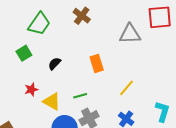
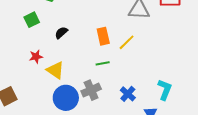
yellow line: (126, 88) -> (127, 42), moved
green line: (80, 96) -> (103, 63), moved

